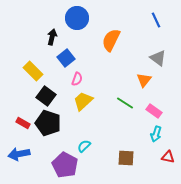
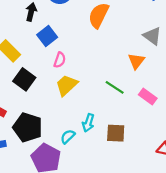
black pentagon: (48, 123) -> (28, 127), moved
cyan arrow: (156, 134) -> (88, 123), moved
brown square: (126, 158) -> (116, 133), moved

